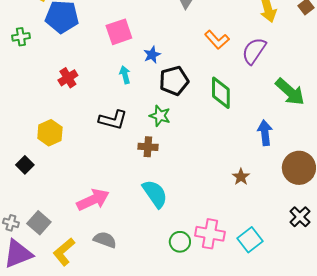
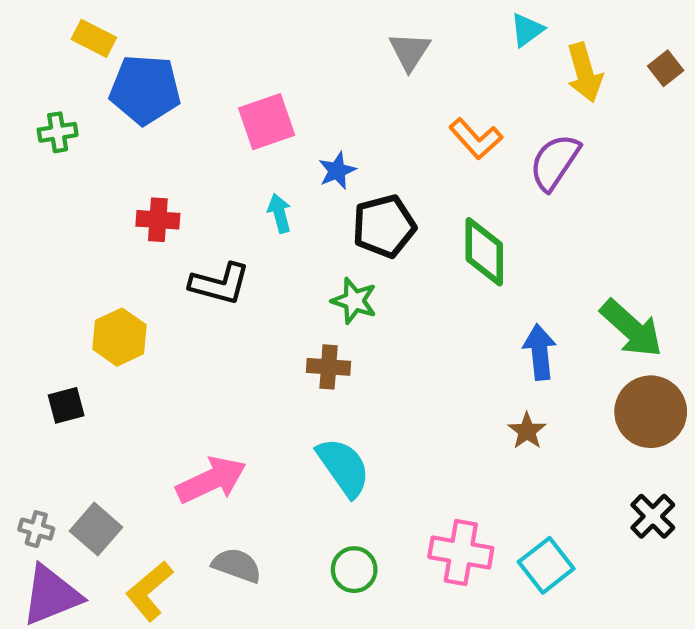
red cross: (68, 78) -> (158, 220), turned 36
green arrow: (290, 92) -> (631, 329), moved
black L-shape: (113, 120) -> (220, 284), moved
blue arrow: (265, 133) -> (540, 352), moved
black square: (25, 165) -> (66, 405), turned 30
green circle: (180, 242) -> (354, 570), moved

